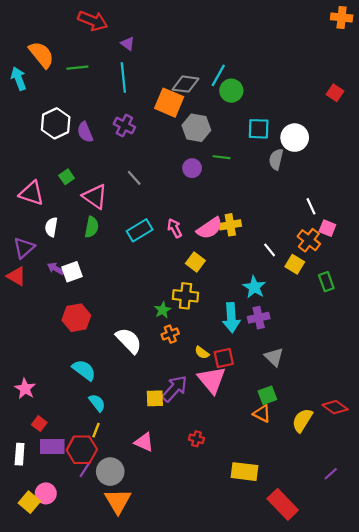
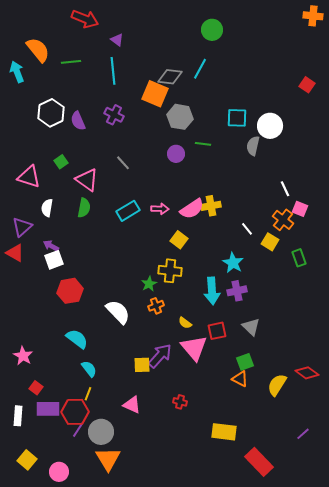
green circle: (231, 91) -> (212, 30), moved
pink arrow: (175, 228) -> (160, 209), turned 120
white square: (72, 272) -> (54, 260), moved
red square: (224, 358) -> (217, 331), moved
pink circle: (46, 493) -> (59, 472), moved

